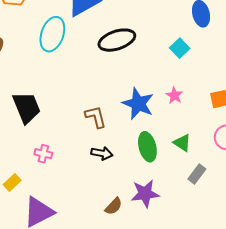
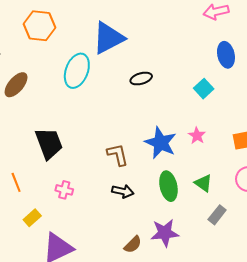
black ellipse: (117, 40) -> (141, 79), size x0.6

